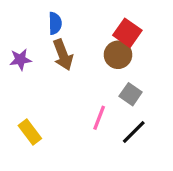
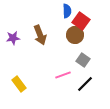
blue semicircle: (55, 23) -> (67, 11), moved
pink line: (99, 118) -> (63, 75), turned 49

